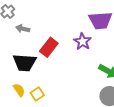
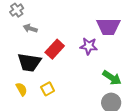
purple star: (82, 41) -> (89, 46), turned -30
yellow square: (37, 94) -> (48, 89), moved

